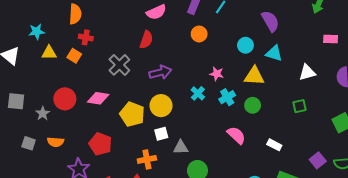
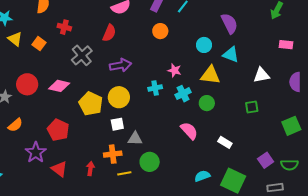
red cross: (86, 37) -> (64, 27), moved
yellow triangle: (49, 53) -> (15, 39), turned 35
cyan cross: (198, 93) -> (155, 88), turned 32
orange semicircle: (56, 142) -> (15, 125), turned -49
orange cross: (147, 159) -> (113, 154), moved

